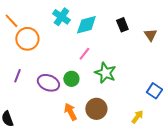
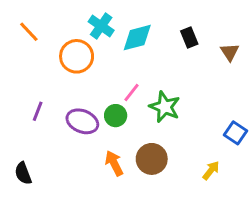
orange circle: (27, 39) -> (77, 56), moved
pink line: (84, 54) -> (131, 92), moved

